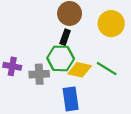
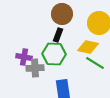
purple cross: (12, 66) -> (24, 57), moved
yellow diamond: (80, 70) -> (88, 47), moved

